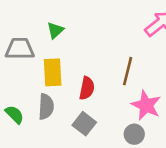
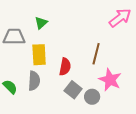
gray square: (84, 124) -> (73, 90), moved
gray circle: (134, 134) -> (92, 97), moved

